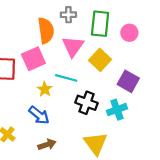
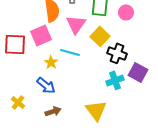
purple square: (128, 81) -> (138, 72), moved
black cross: (86, 103) -> (117, 53), moved

